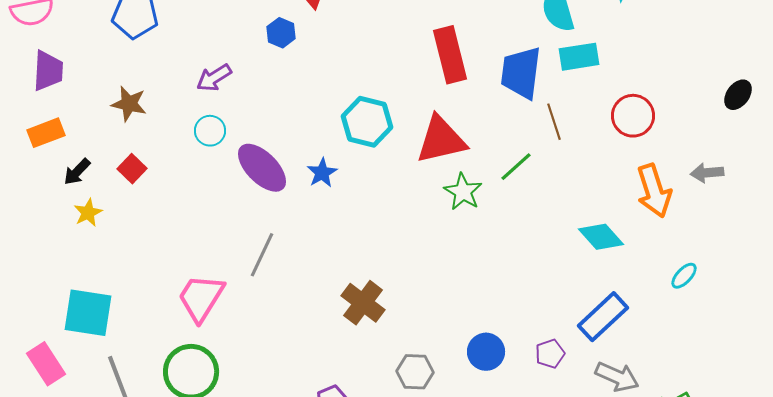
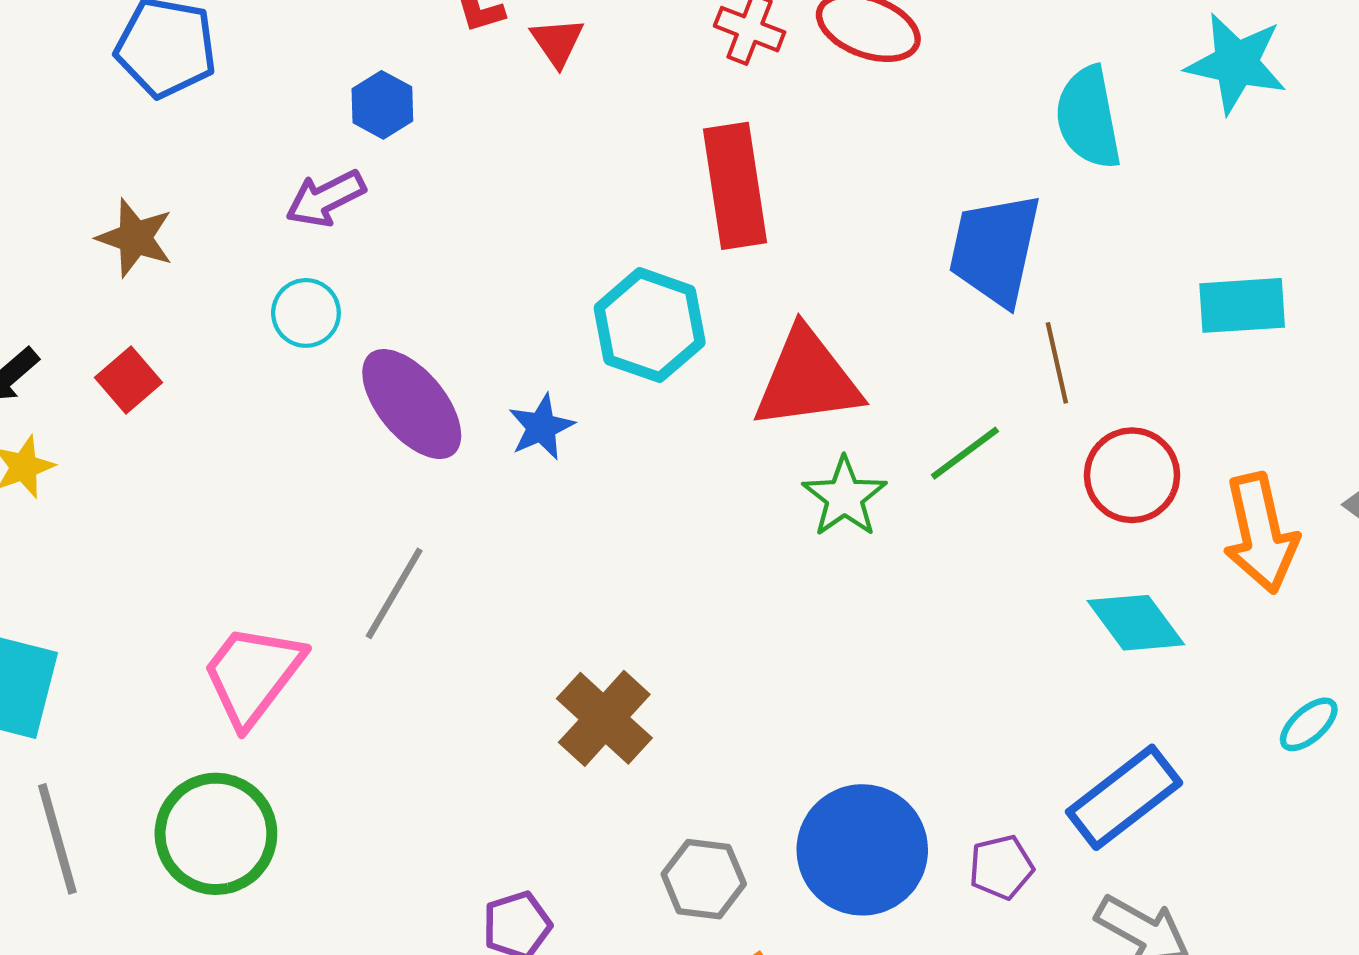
blue hexagon: (281, 33) -> (382, 105), moved
red rectangle: (450, 55) -> (735, 186), moved
cyan rectangle: (579, 57) -> (1242, 305), moved
red circle: (633, 116) -> (1132, 475), moved
blue circle: (486, 352) -> (862, 850), size x1.6

